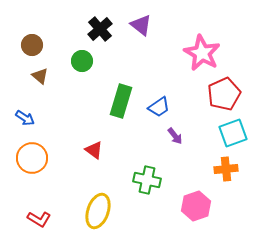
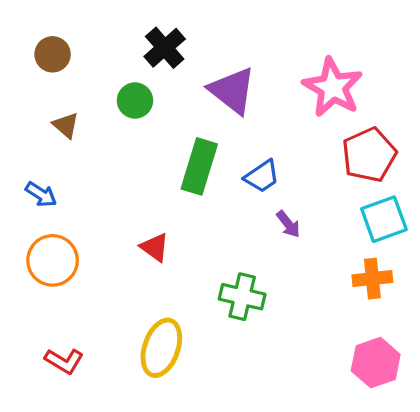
purple triangle: (141, 25) -> (232, 91), moved, size x1.4
brown circle: (32, 45) -> (53, 54), moved
pink hexagon: (196, 206) -> (376, 363), moved

